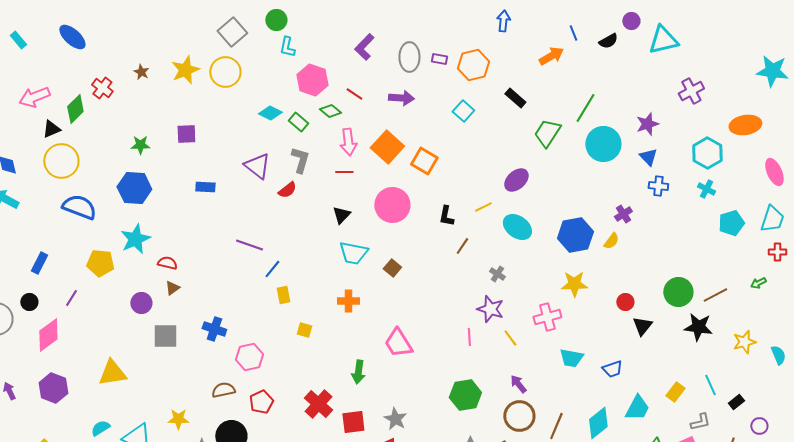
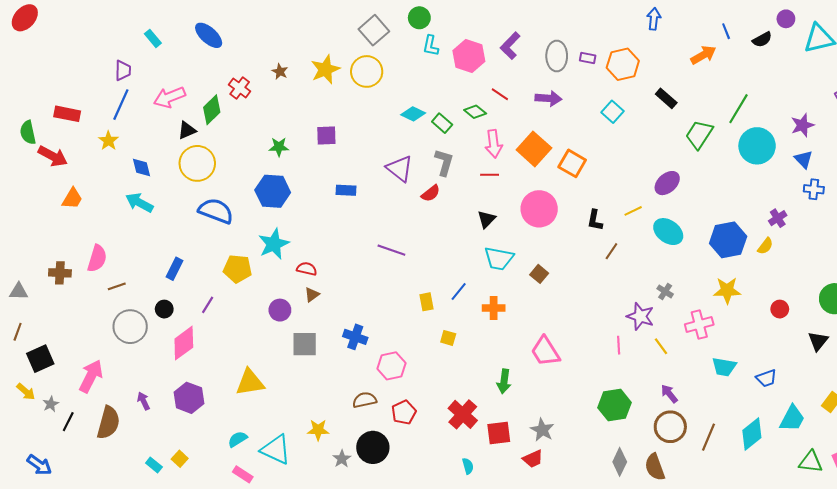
pink hexagon: (312, 80) -> (469, 56), moved
blue line: (272, 269) -> (459, 291), moved
gray cross: (497, 274) -> (665, 291), moved
black triangle: (642, 326) -> (818, 341), moved

